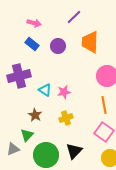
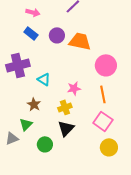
orange trapezoid: (90, 42) -> (80, 41), moved, turned 100
pink star: (64, 92) -> (74, 88), moved
black triangle: (74, 151) -> (66, 128), moved
green circle: (46, 155) -> (45, 144), size x0.6

